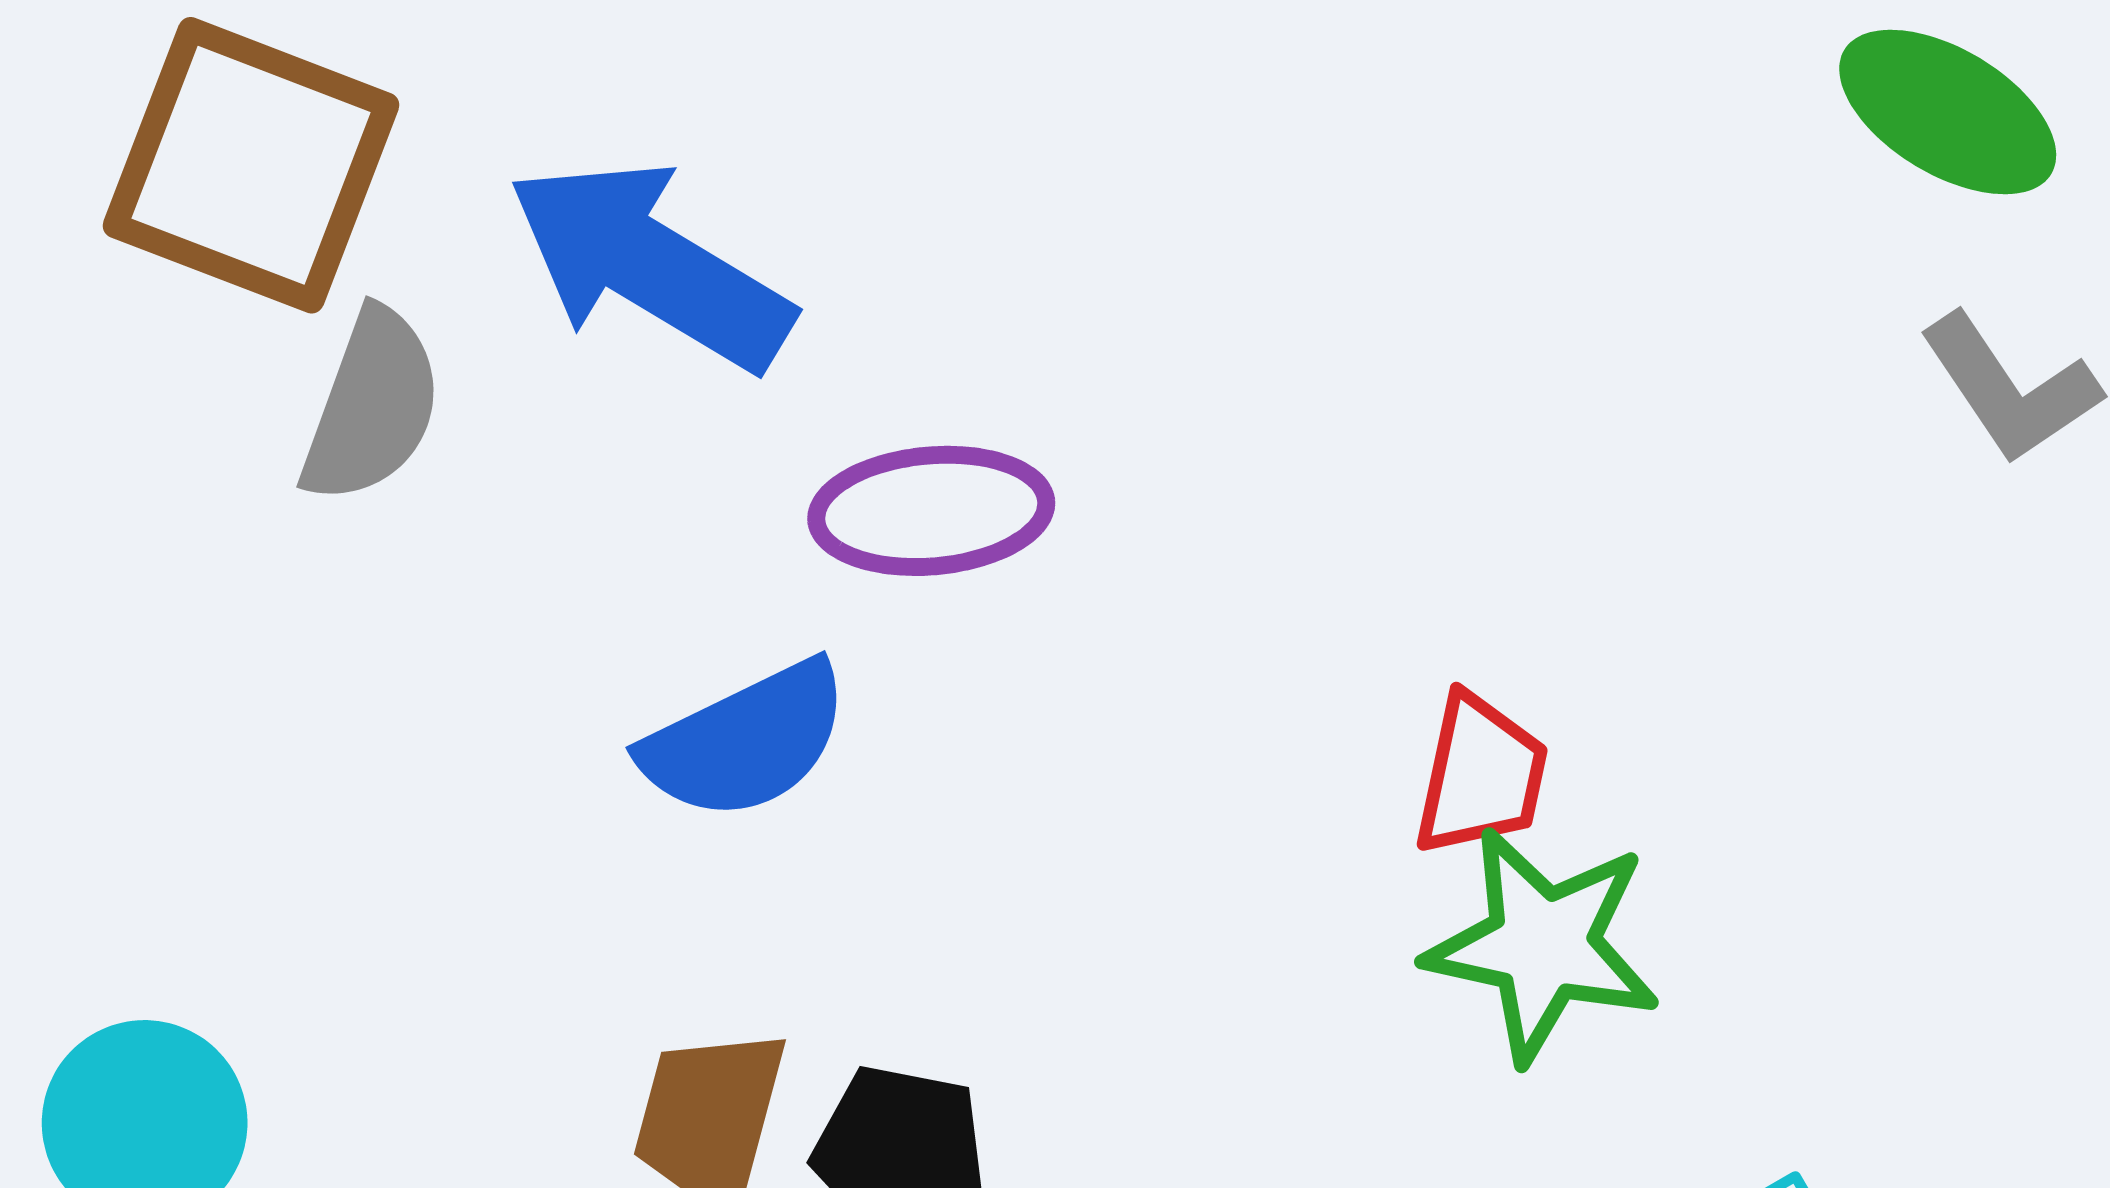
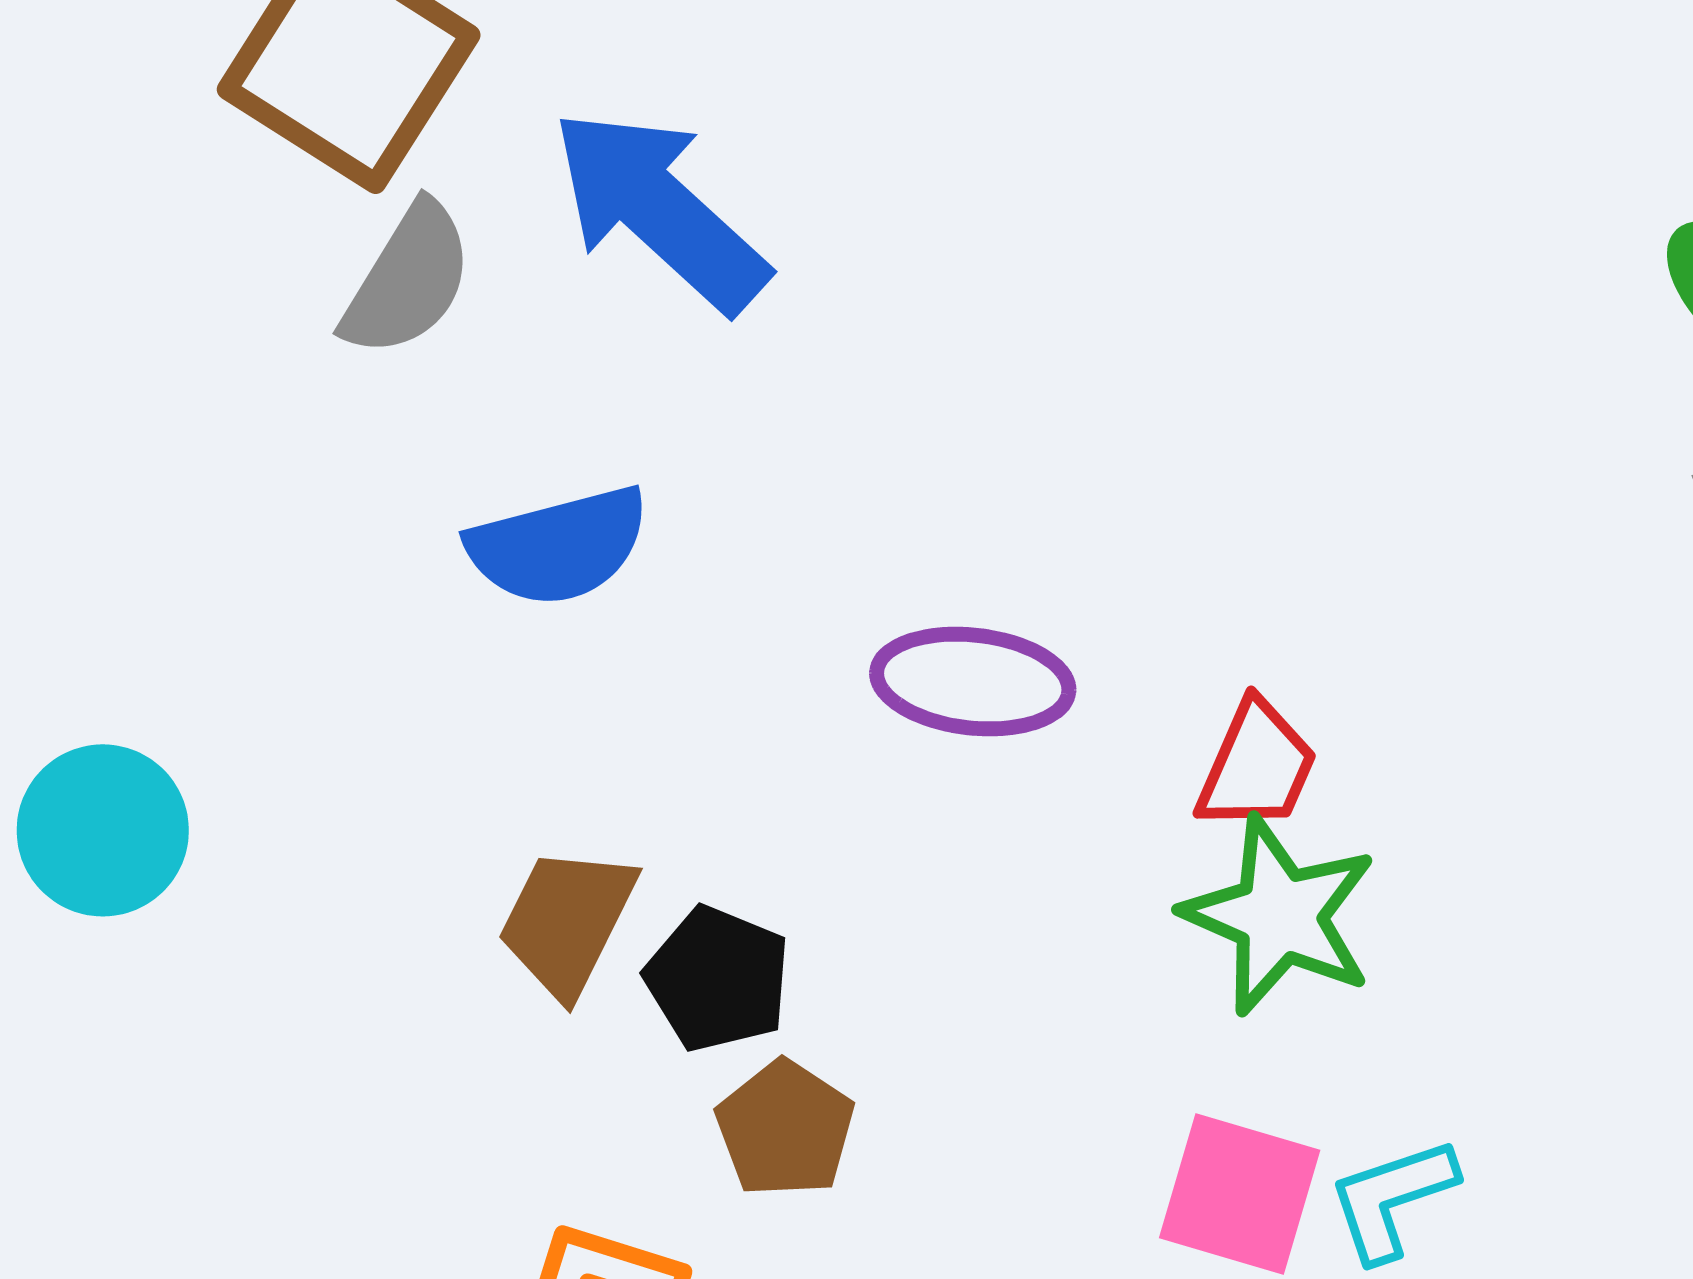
purple ellipse: (931, 511) -> (973, 682), moved
blue semicircle: (746, 741) -> (558, 546), moved

